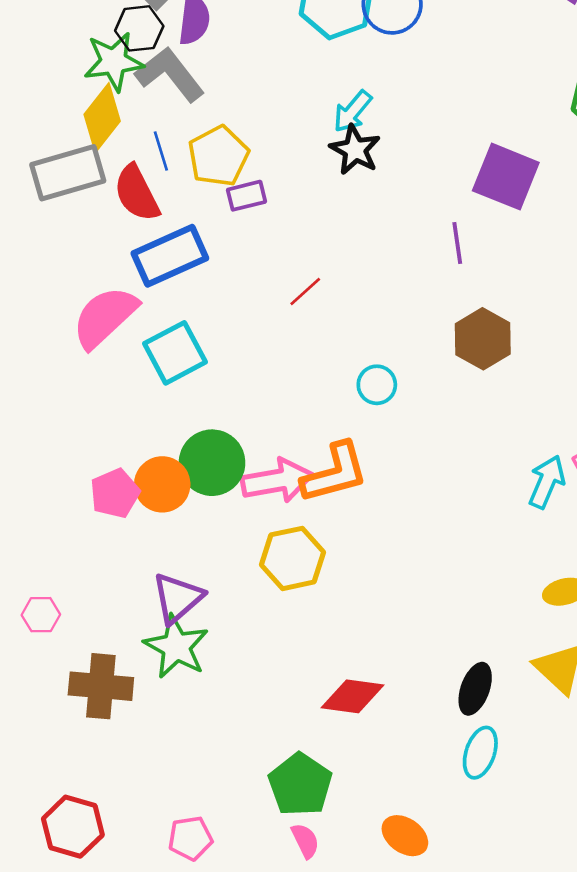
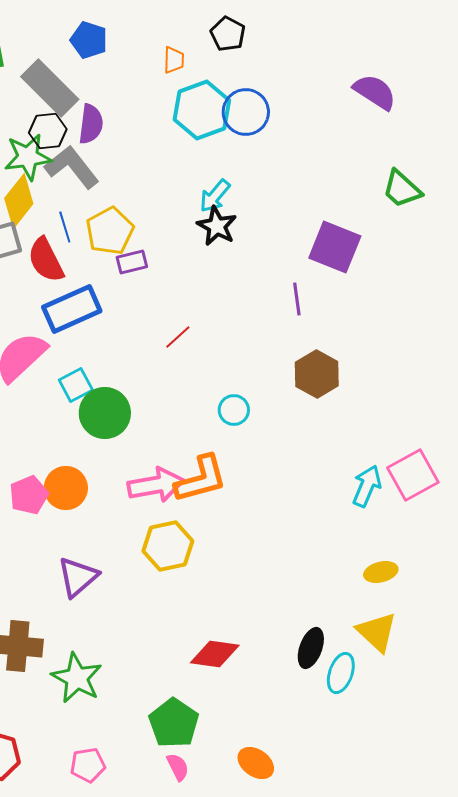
cyan square: (175, 353) -> (76, 385), size x0.7
green circle: (212, 463) -> (105, 413), moved
green star: (176, 647) -> (77, 678), moved
cyan ellipse: (480, 753) -> (341, 673), moved

